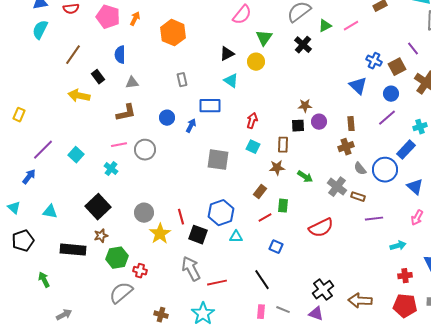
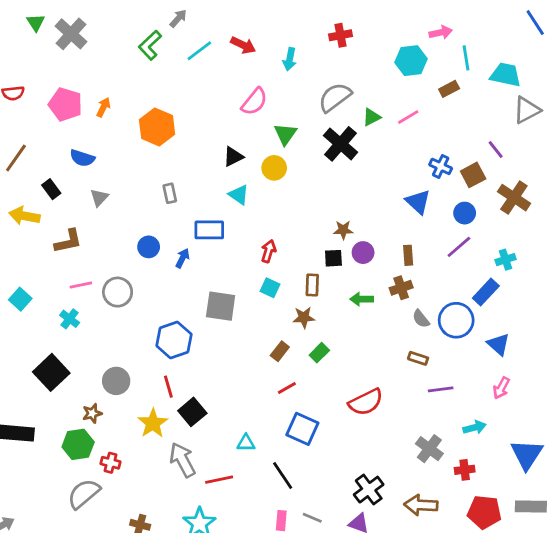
black cross: (303, 45) -> (340, 144), size x1.4
blue semicircle: (120, 55) -> (82, 158), turned -72
gray triangle: (132, 83) -> (99, 198), turned -40
brown L-shape: (126, 113) -> (68, 241), moved
green arrow: (305, 177) -> (362, 299), moved, turned 147
gray cross: (337, 187) -> (429, 449), moved
green rectangle: (283, 206) -> (319, 353), moved, turned 40
blue hexagon: (221, 213) -> (174, 340), moved
yellow star: (160, 234) -> (153, 423), moved
black square: (198, 235) -> (192, 412), turned 30
brown star: (101, 236) -> (92, 413), moved
cyan triangle: (236, 237) -> (246, 443), moved
blue square: (276, 247) -> (302, 429), size x1.6
red cross: (405, 276) -> (465, 470), moved

